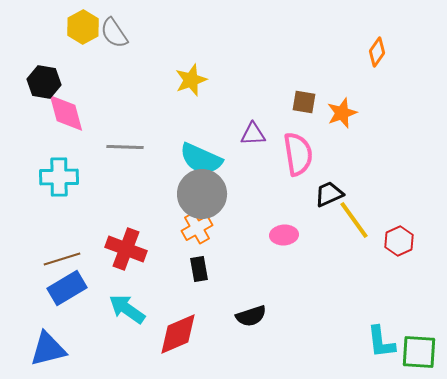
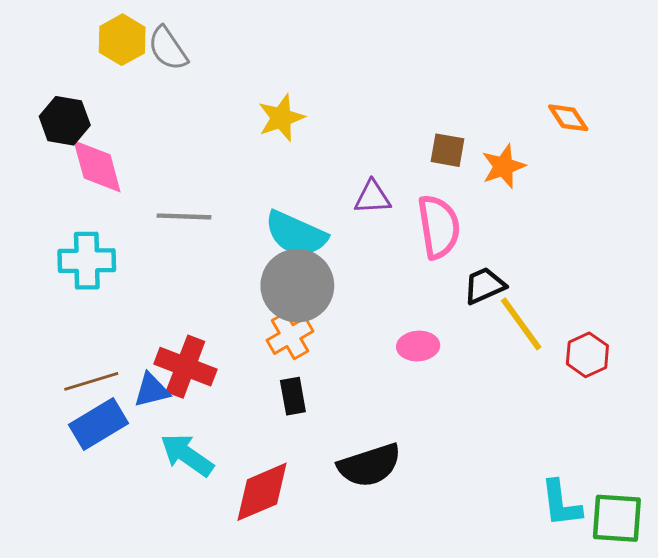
orange diamond: (377, 52) -> (568, 118), moved, turned -68
black semicircle: (251, 316) -> (369, 465), size x1.4
blue triangle: (48, 349) -> (152, 390), moved, size x0.7

